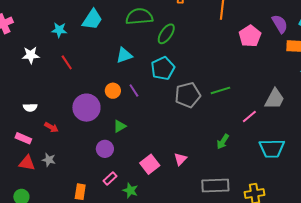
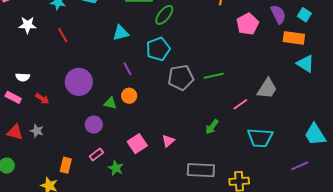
orange circle: (113, 91) -> (129, 96), moved
green triangle: (120, 126) -> (110, 103), turned 40
pink rectangle: (23, 138) -> (13, 97), moved

